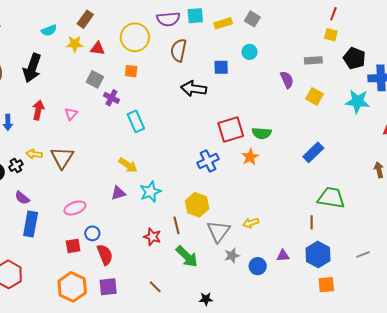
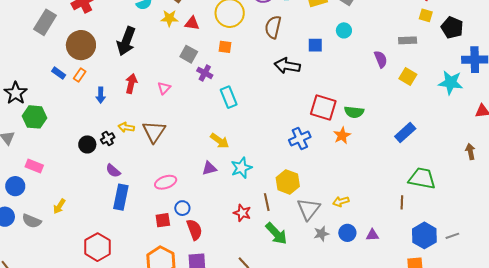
black pentagon: (354, 58) -> (452, 28), moved
red square: (231, 129) -> (323, 108), turned 32
blue hexagon: (318, 254) -> (424, 235), moved
blue circle: (258, 266) -> (347, 233), moved

